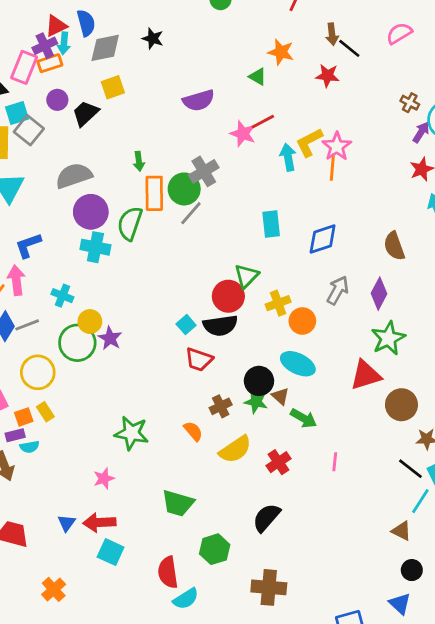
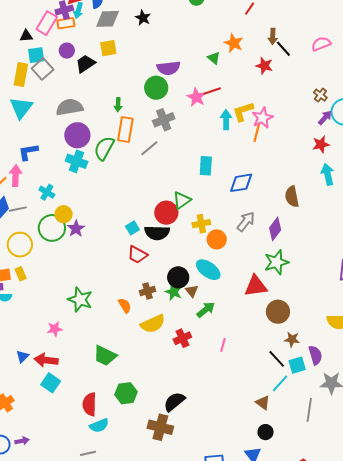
green circle: (184, 189) -> (156, 88), moved
green arrow: (304, 418) -> (206, 310), turned -78
black semicircle: (266, 518) -> (174, 402), moved

